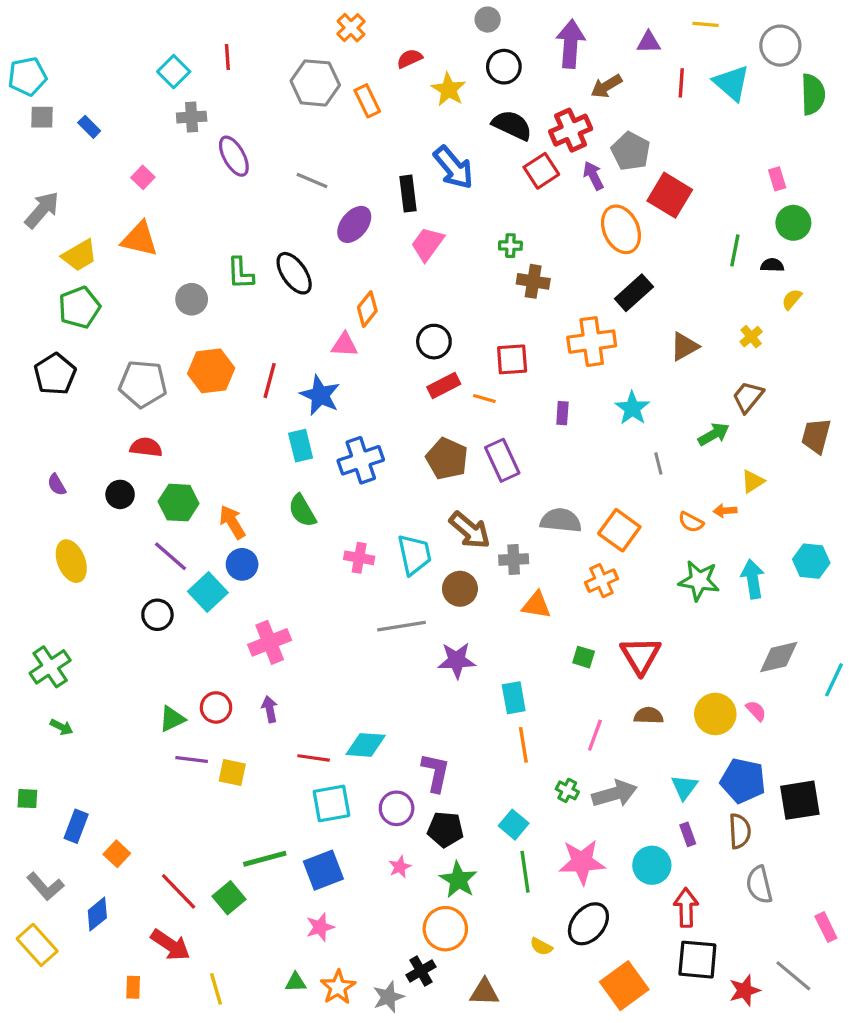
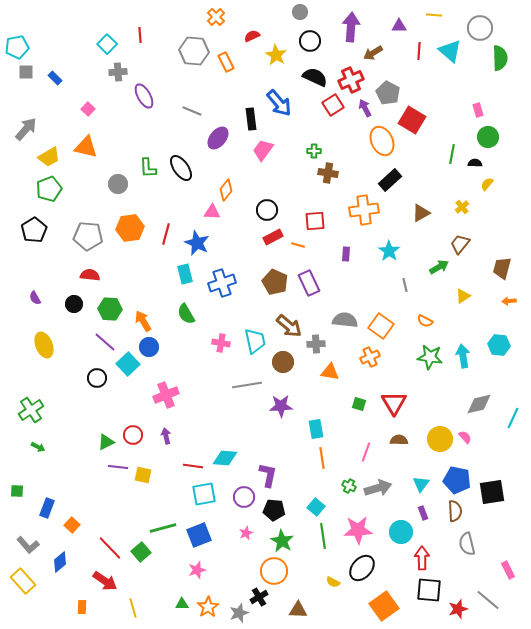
orange arrow: (725, 511) -> (509, 301), moved

